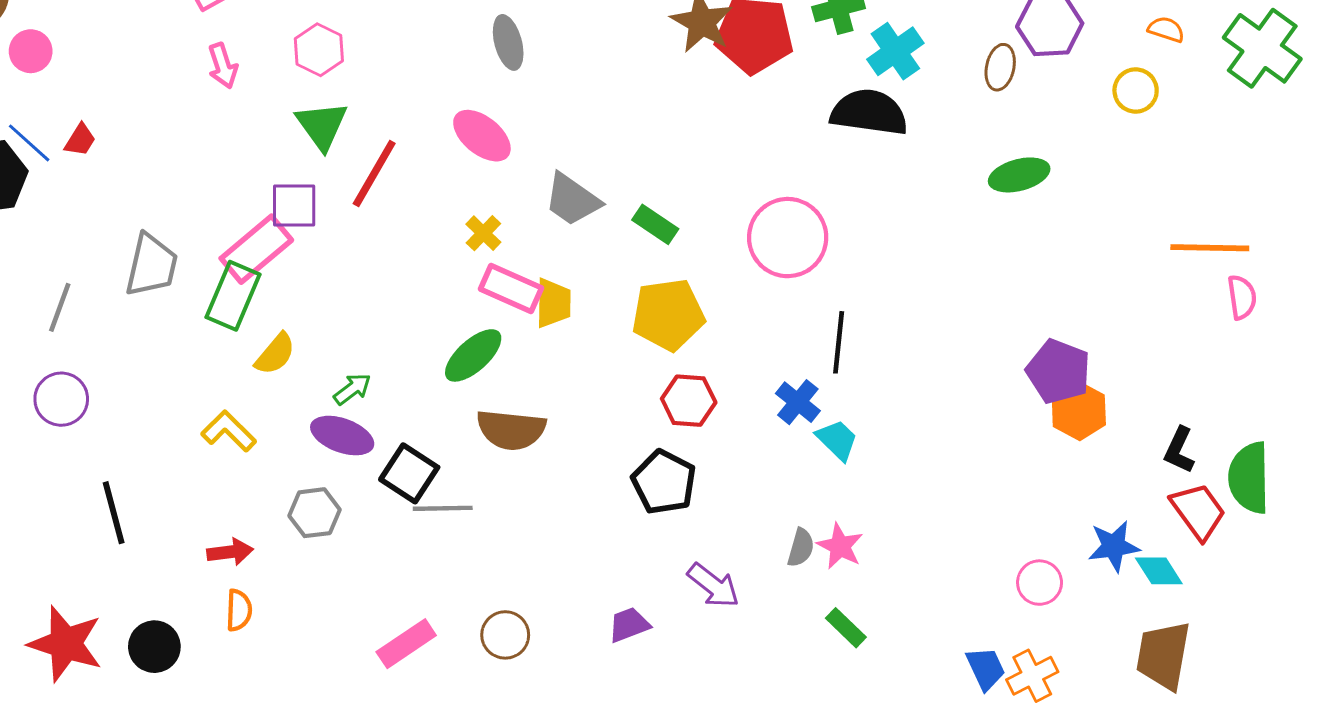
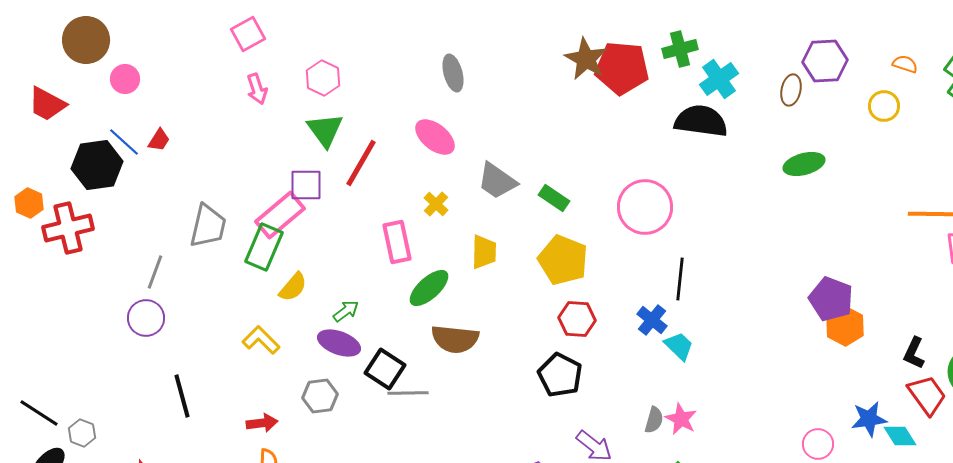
pink rectangle: (511, 288) -> (397, 242), moved, turned 54
gray line: (60, 307) -> (155, 272), moved
yellow pentagon: (668, 315) -> (563, 260), turned 30

